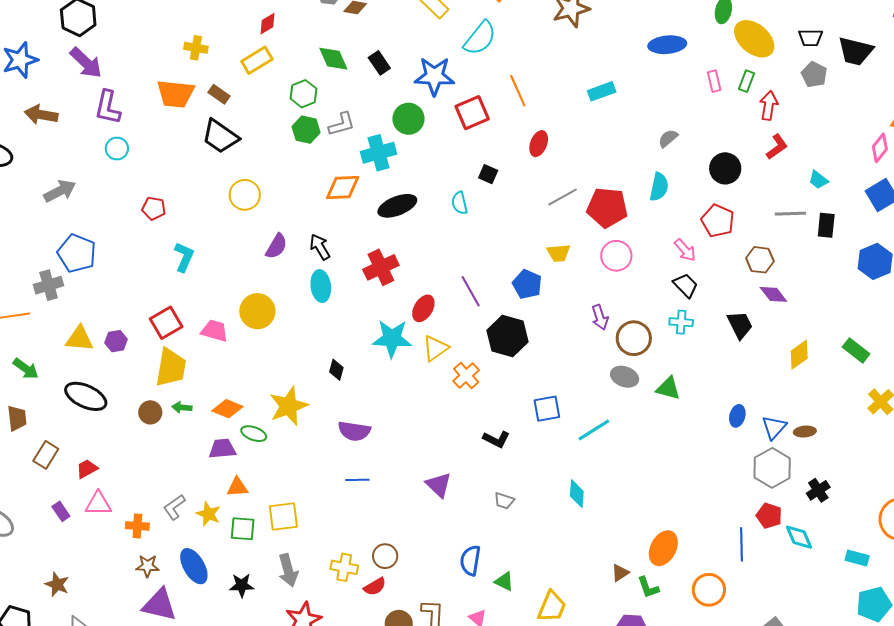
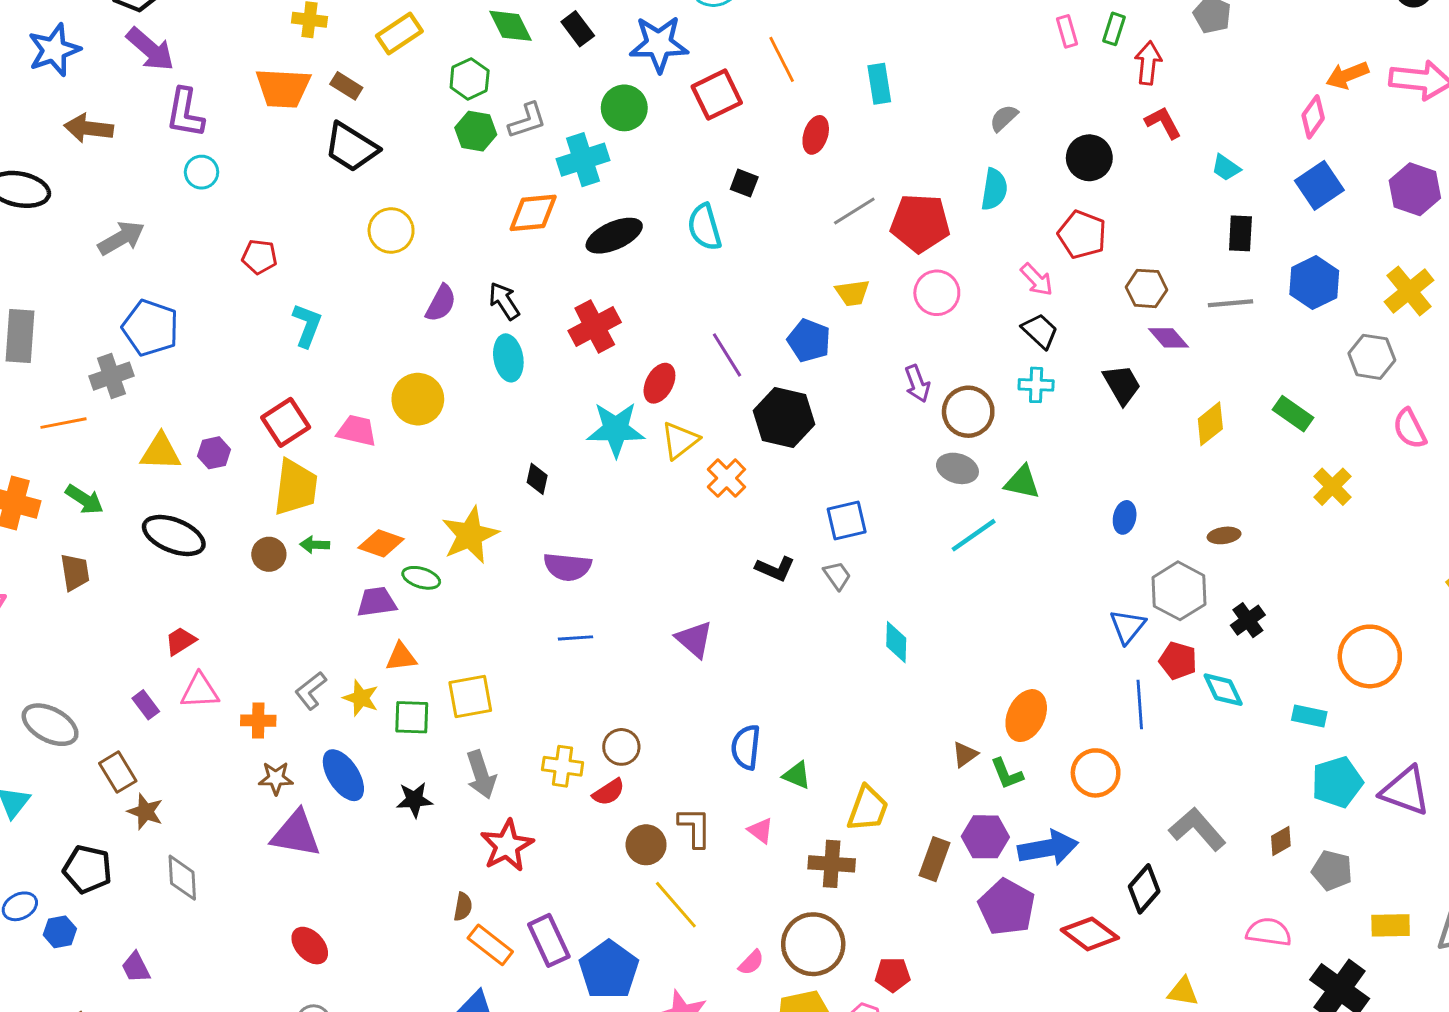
cyan rectangle: (602, 91) -> (879, 84), moved, turned -76
red L-shape: (777, 147) -> (1163, 123), turned -80
cyan semicircle: (459, 203) -> (705, 227), size x1.4
gray line: (790, 214) -> (1231, 303), moved
blue triangle: (774, 427) -> (1128, 627), moved
cyan line: (594, 430) -> (974, 535), moved
brown rectangle: (46, 455) -> (118, 772), moved, turned -60
gray trapezoid: (504, 501) -> (837, 576), moved, turned -140

